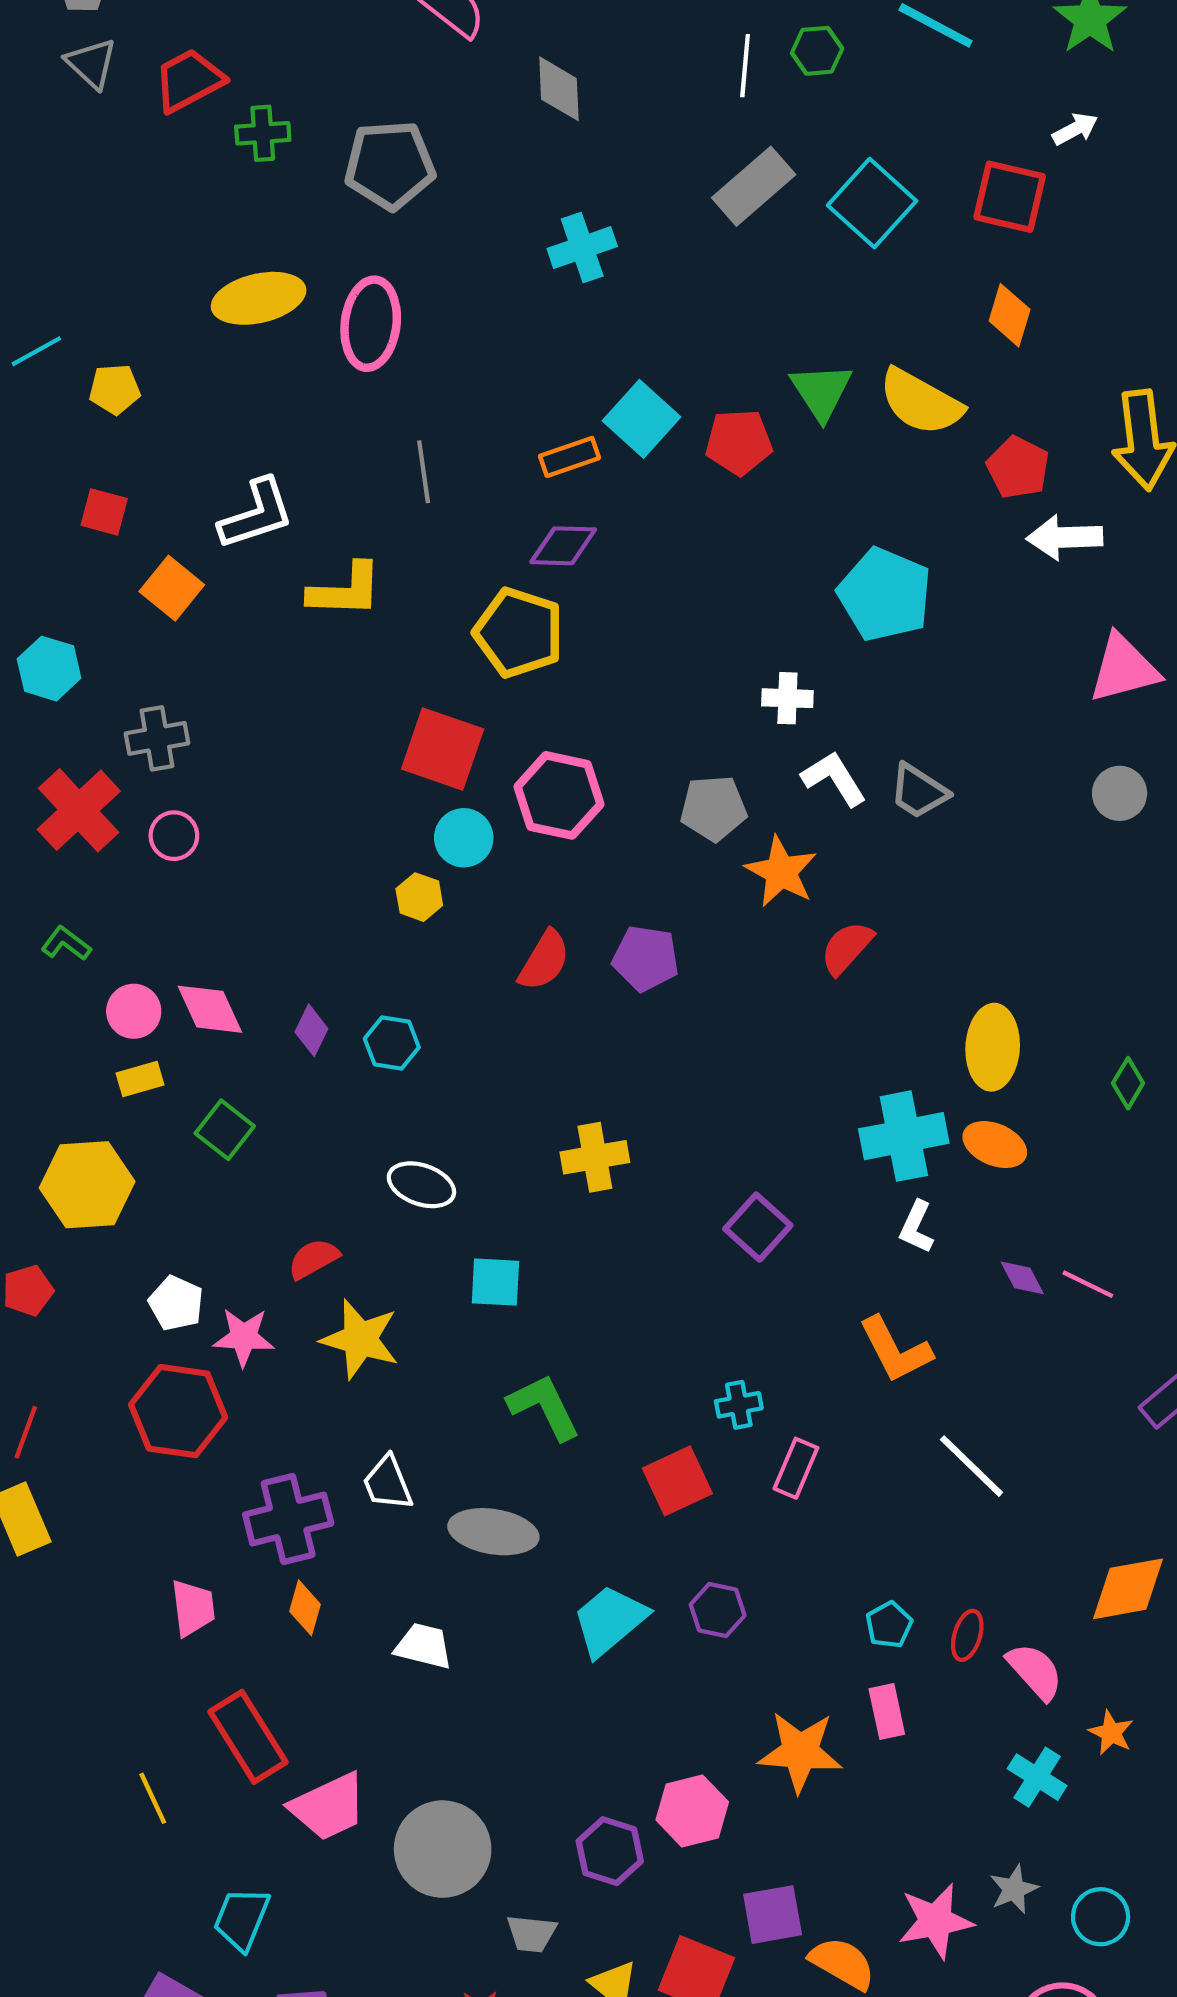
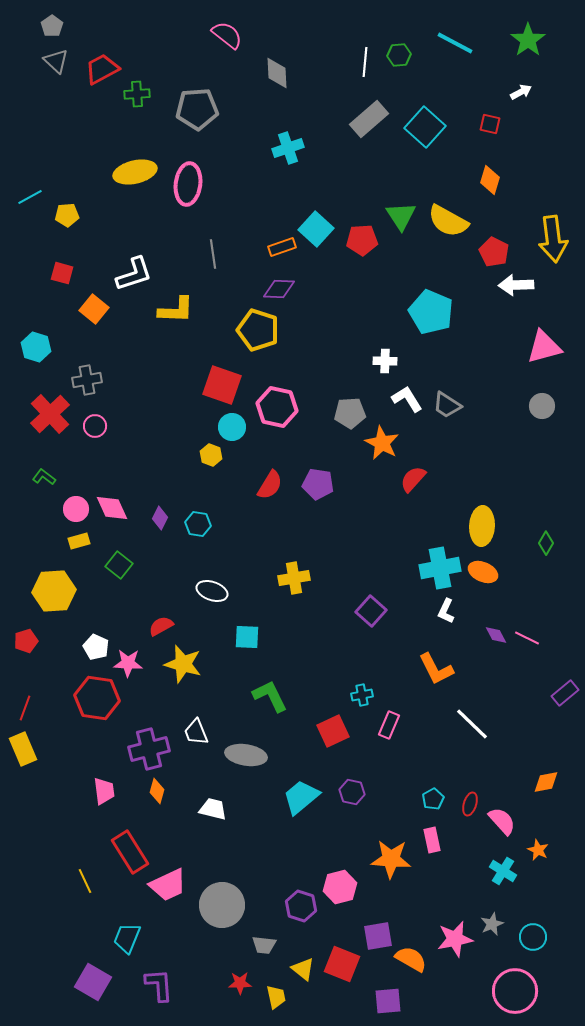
red square: (1010, 197) -> (490, 124), size x0.6
orange diamond: (1128, 1589) -> (546, 782), size x0.7

